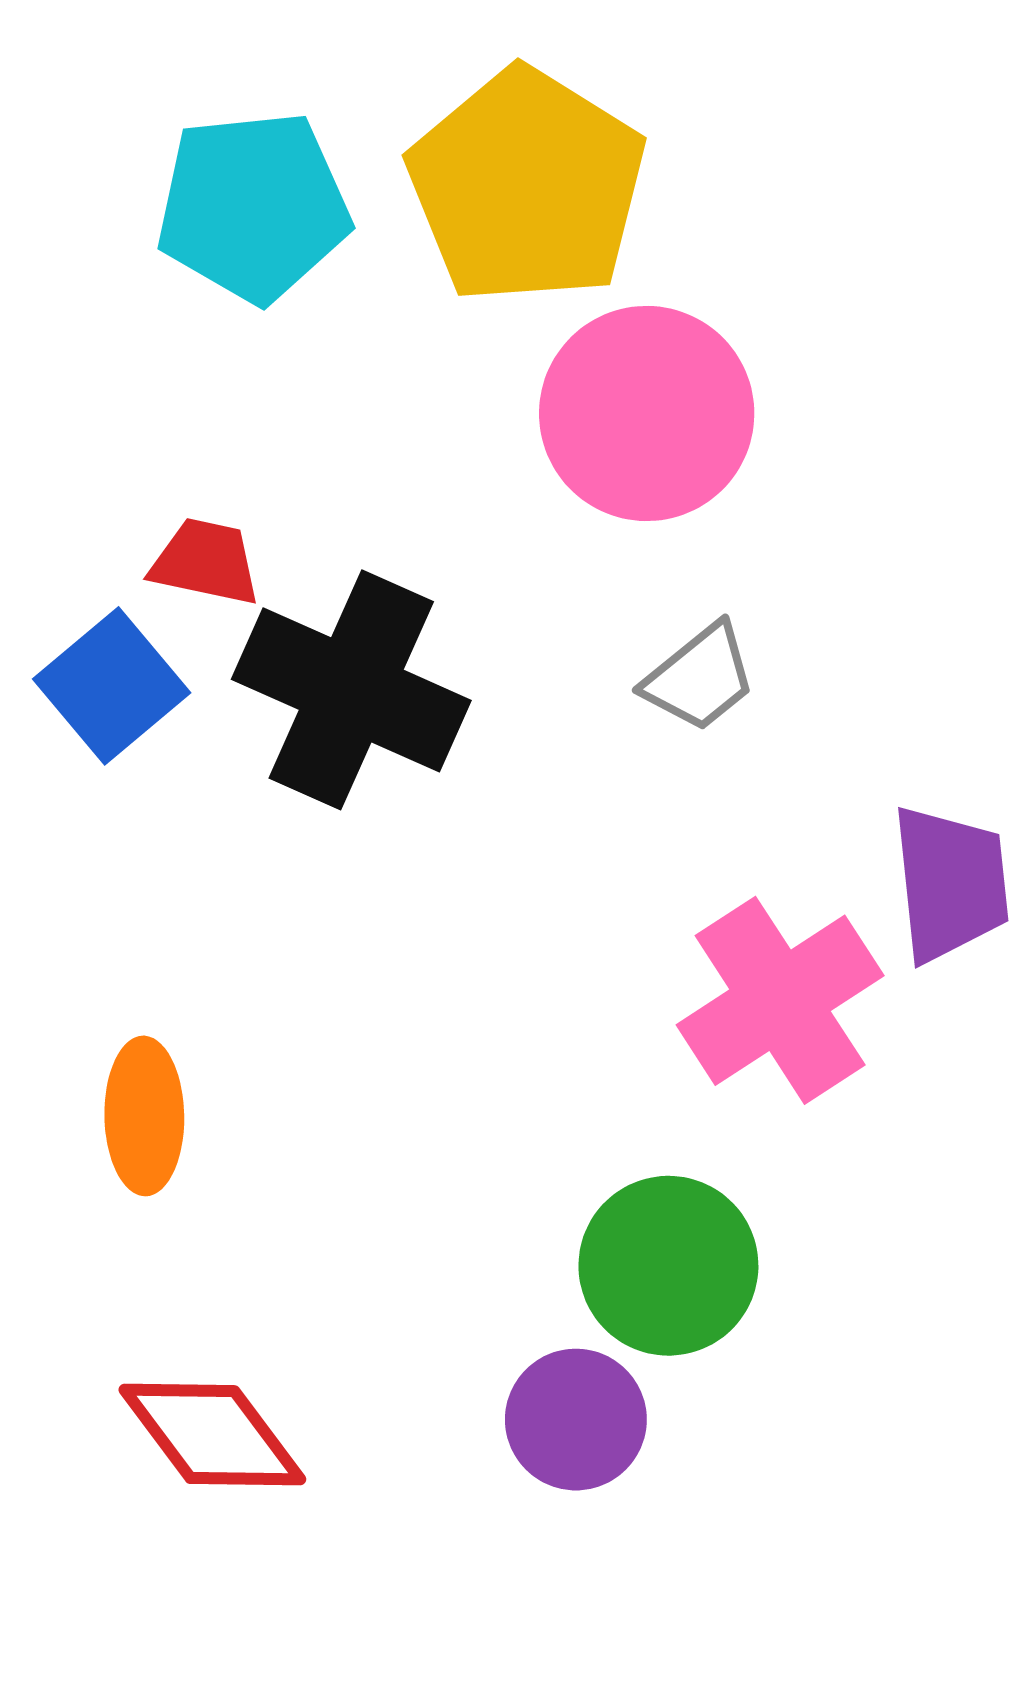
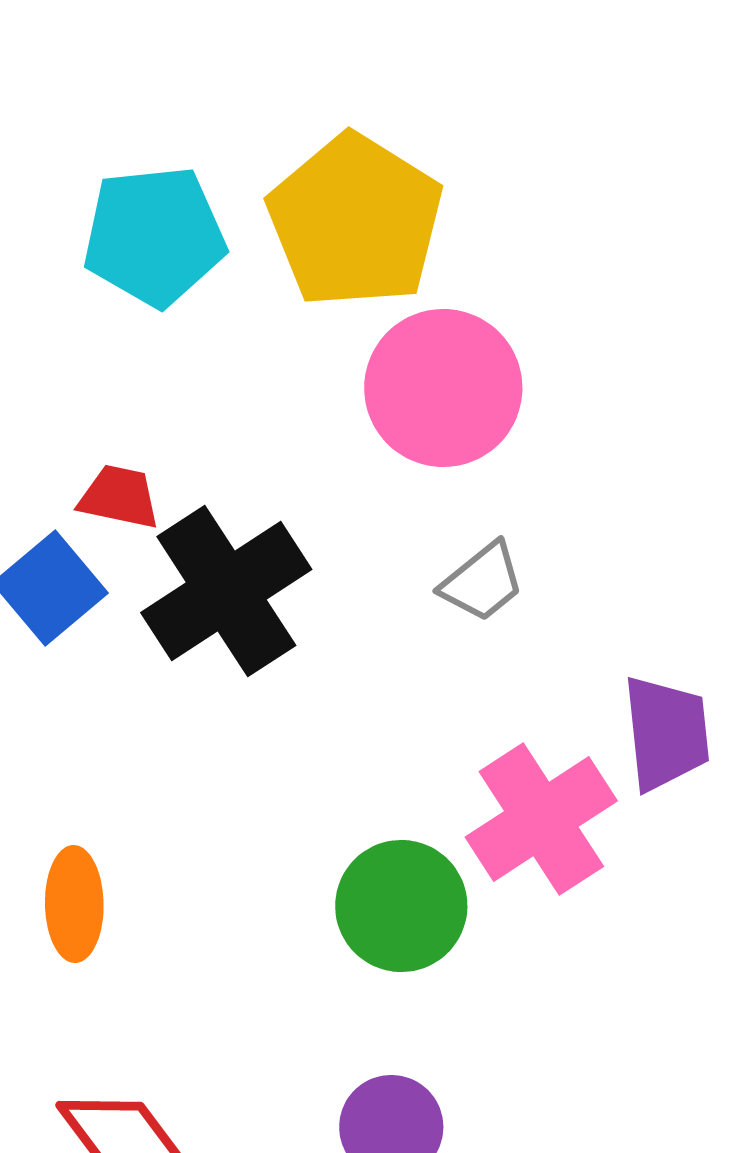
black cross: (351, 690) -> (226, 591), turned 33
green circle: (668, 1266) -> (401, 906), moved

